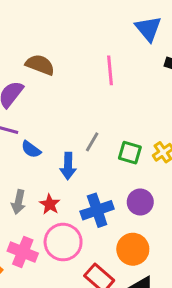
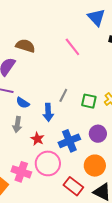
pink line: (110, 70) -> (72, 47), turned -30
gray arrow: (18, 202) -> (17, 124), moved

